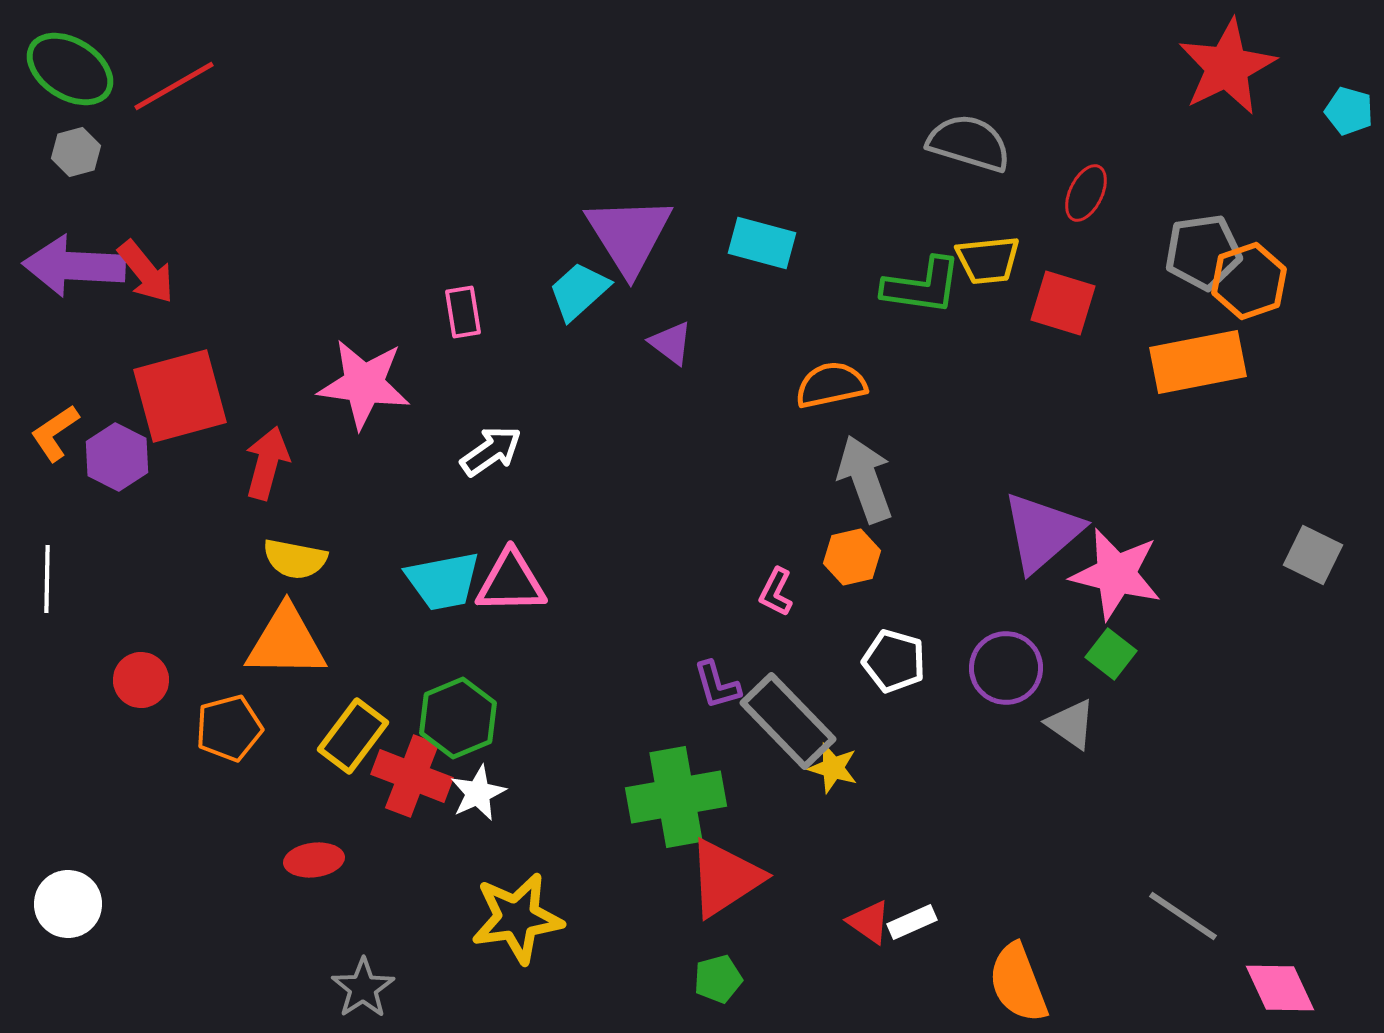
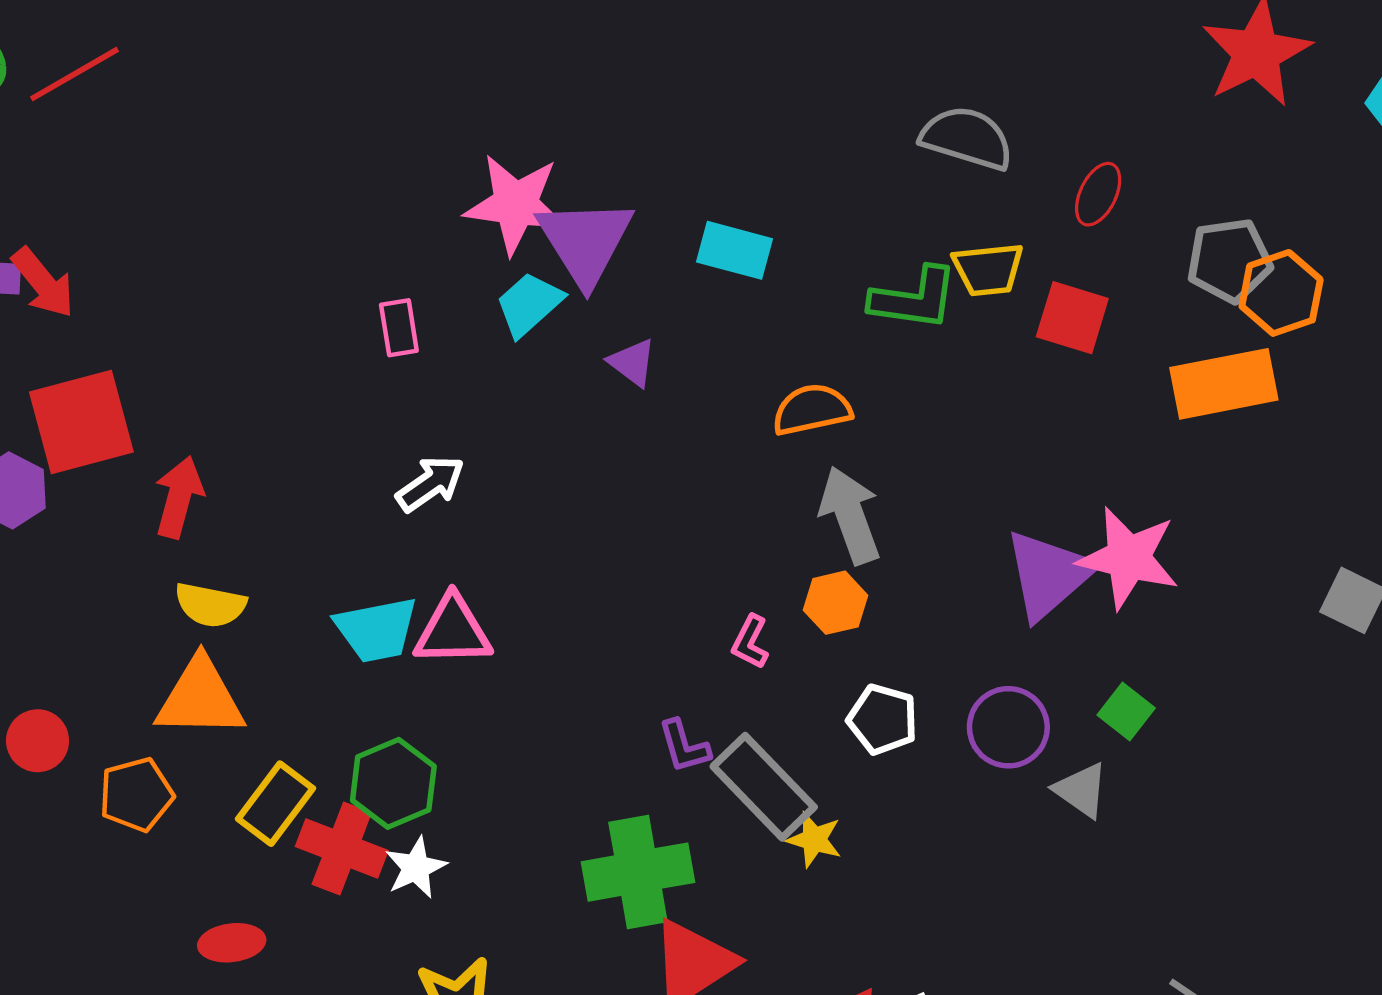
pink star: (364, 384) -> (516, 204), moved
pink star: (1116, 574) -> (1128, 558), moved

